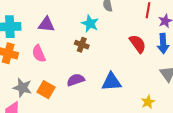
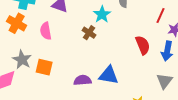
purple semicircle: (76, 80) -> (83, 80), moved
orange square: (46, 90) -> (44, 67), turned -30

